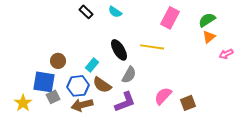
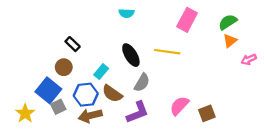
black rectangle: (86, 12) -> (73, 44), moved
cyan semicircle: (115, 12) -> (126, 13), turned -32
blue square: (44, 82) -> (48, 90), turned 30

